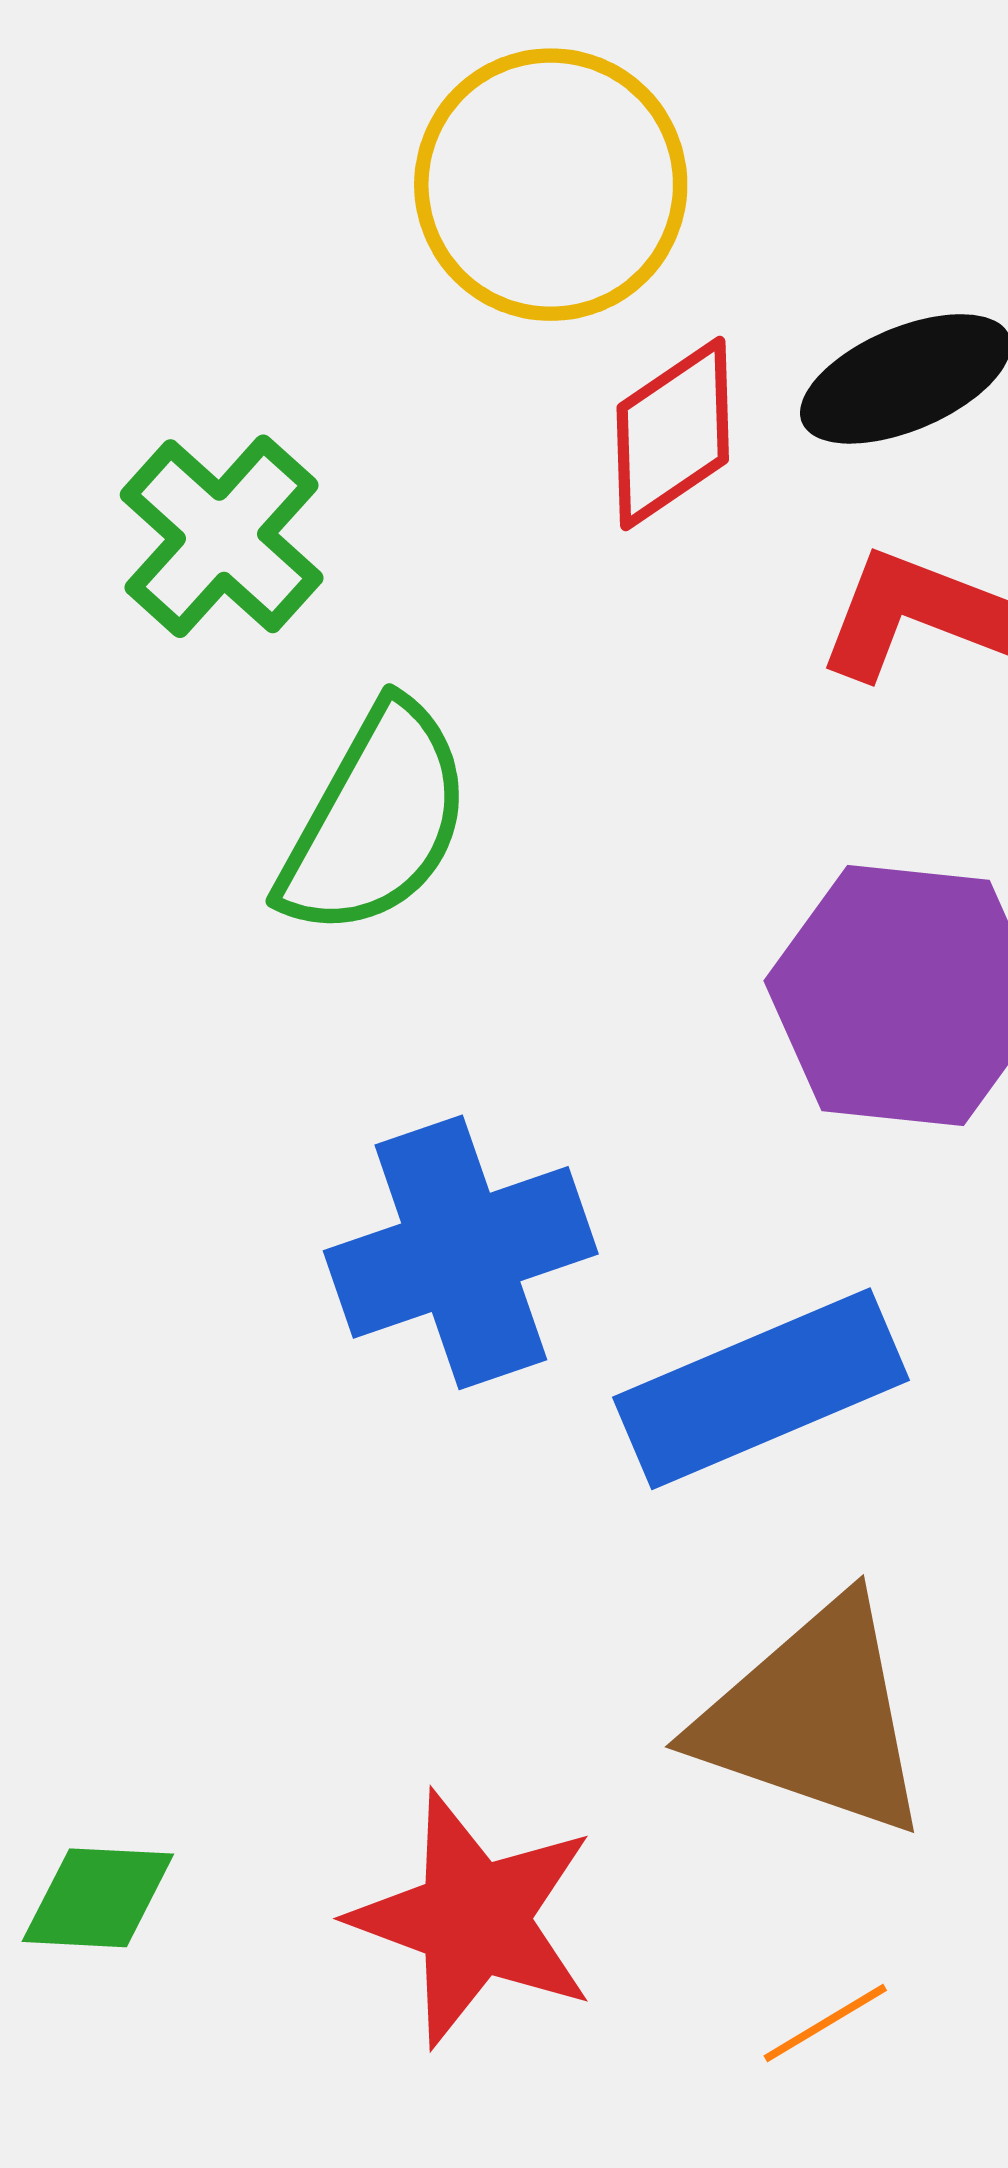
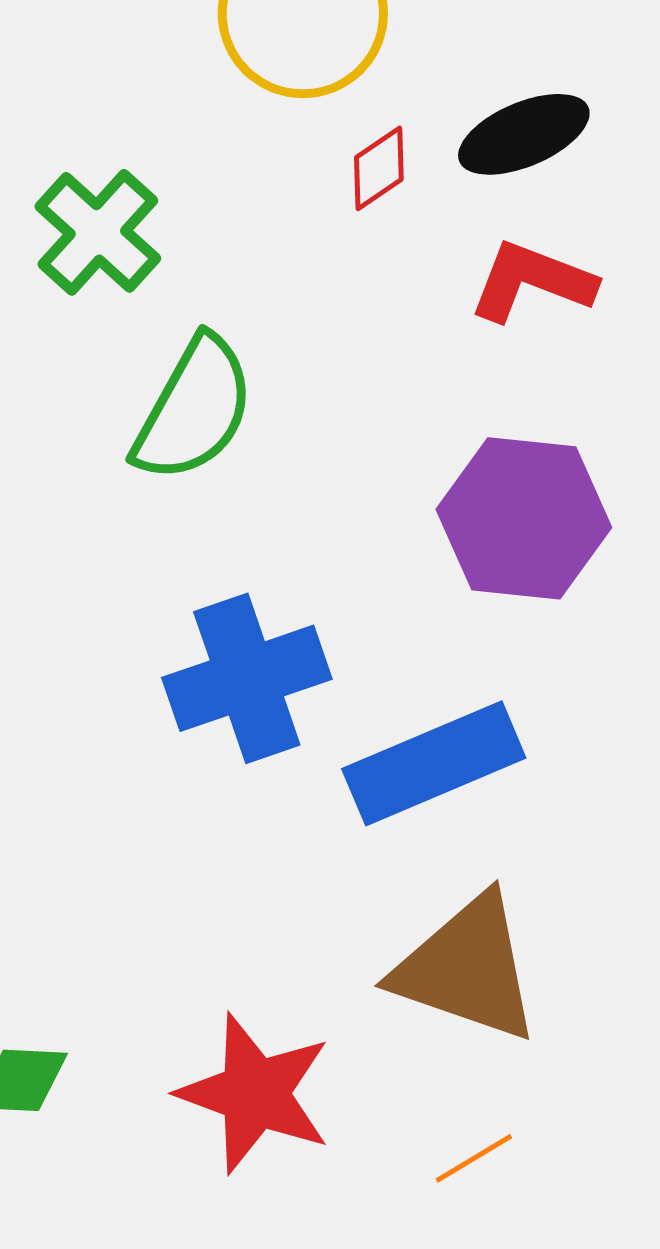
red diamond: (673, 434) -> (379, 168), size x0.7

